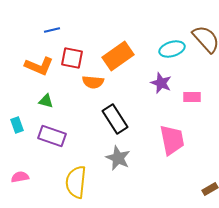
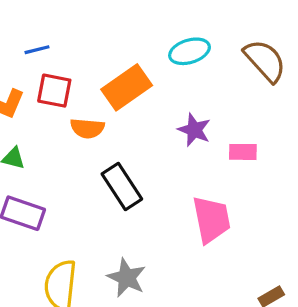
blue line: (52, 30) -> (37, 50), moved
cyan ellipse: (172, 49) -> (189, 51), moved
gray star: (118, 158) -> (127, 278), moved

